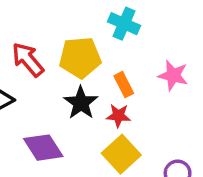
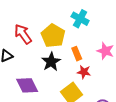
yellow pentagon: (80, 58) -> (53, 36), turned 30
red star: (118, 116) -> (84, 72), moved

